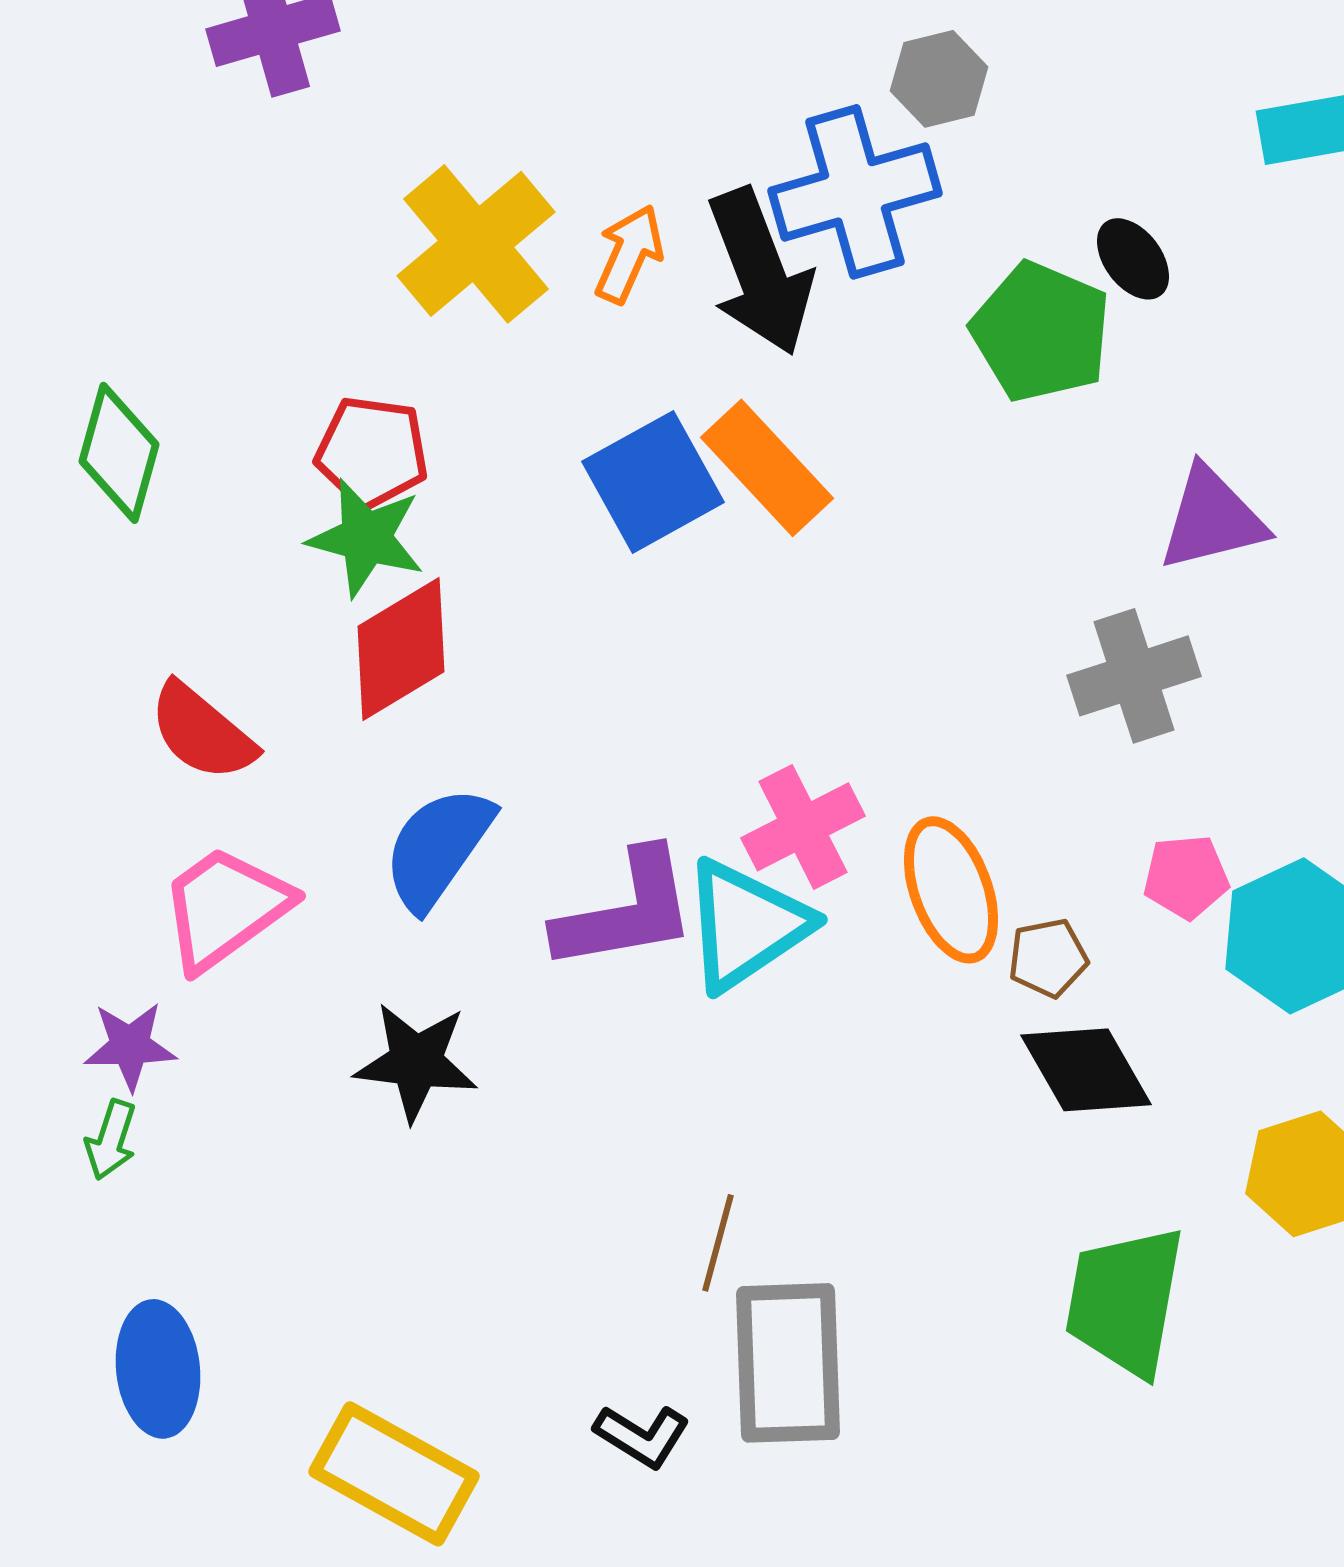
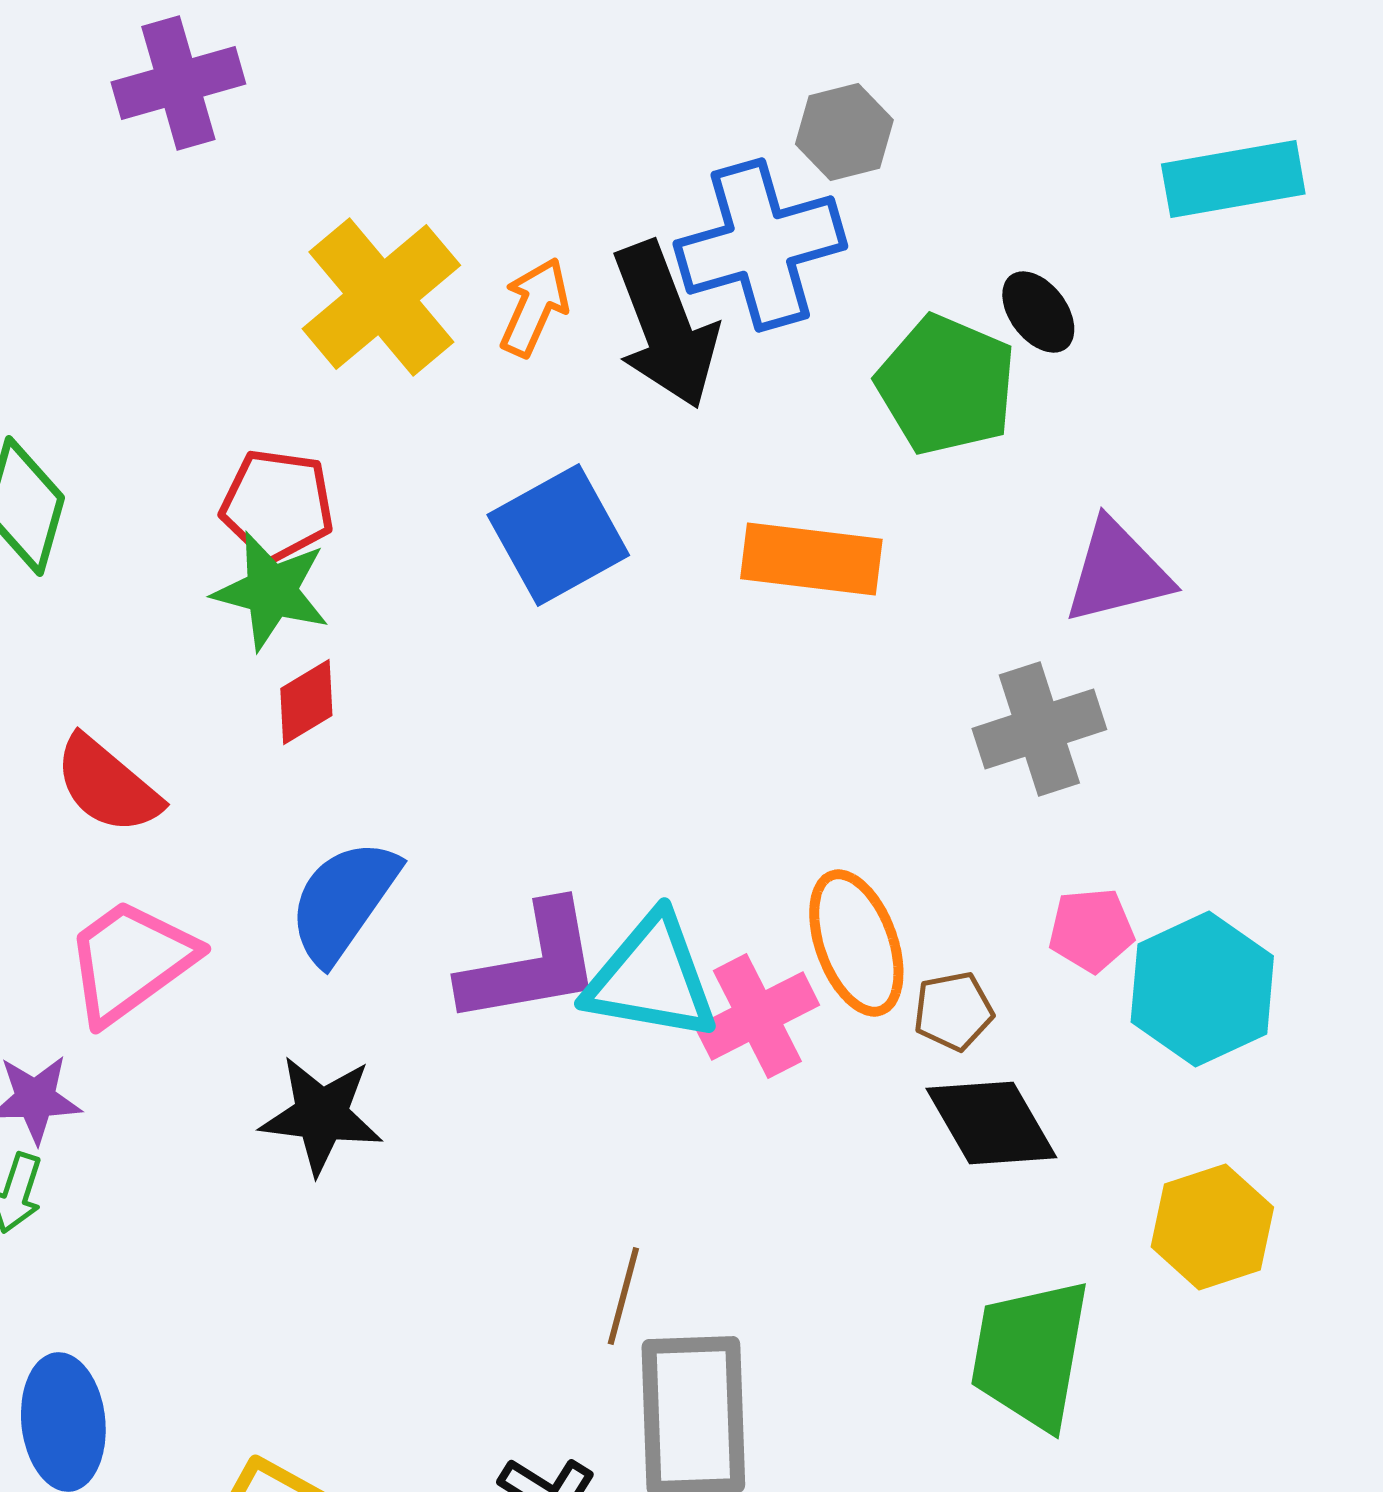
orange rectangle: (767, 468) -> (811, 559), moved, turned -40
red diamond: (401, 649) -> (306, 702), size x0.6
pink cross: (803, 827) -> (757, 1016), moved
cyan triangle: (746, 925) -> (651, 978), turned 44

